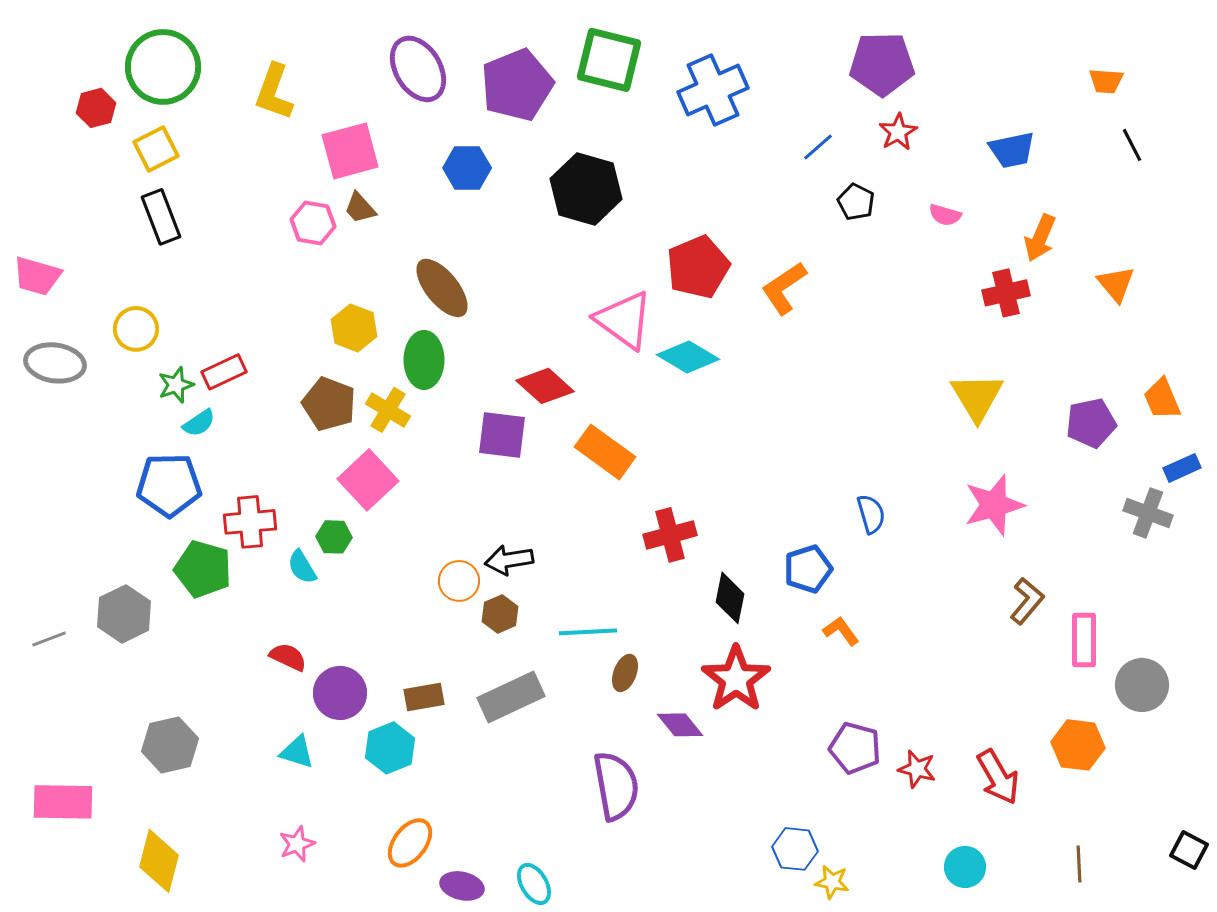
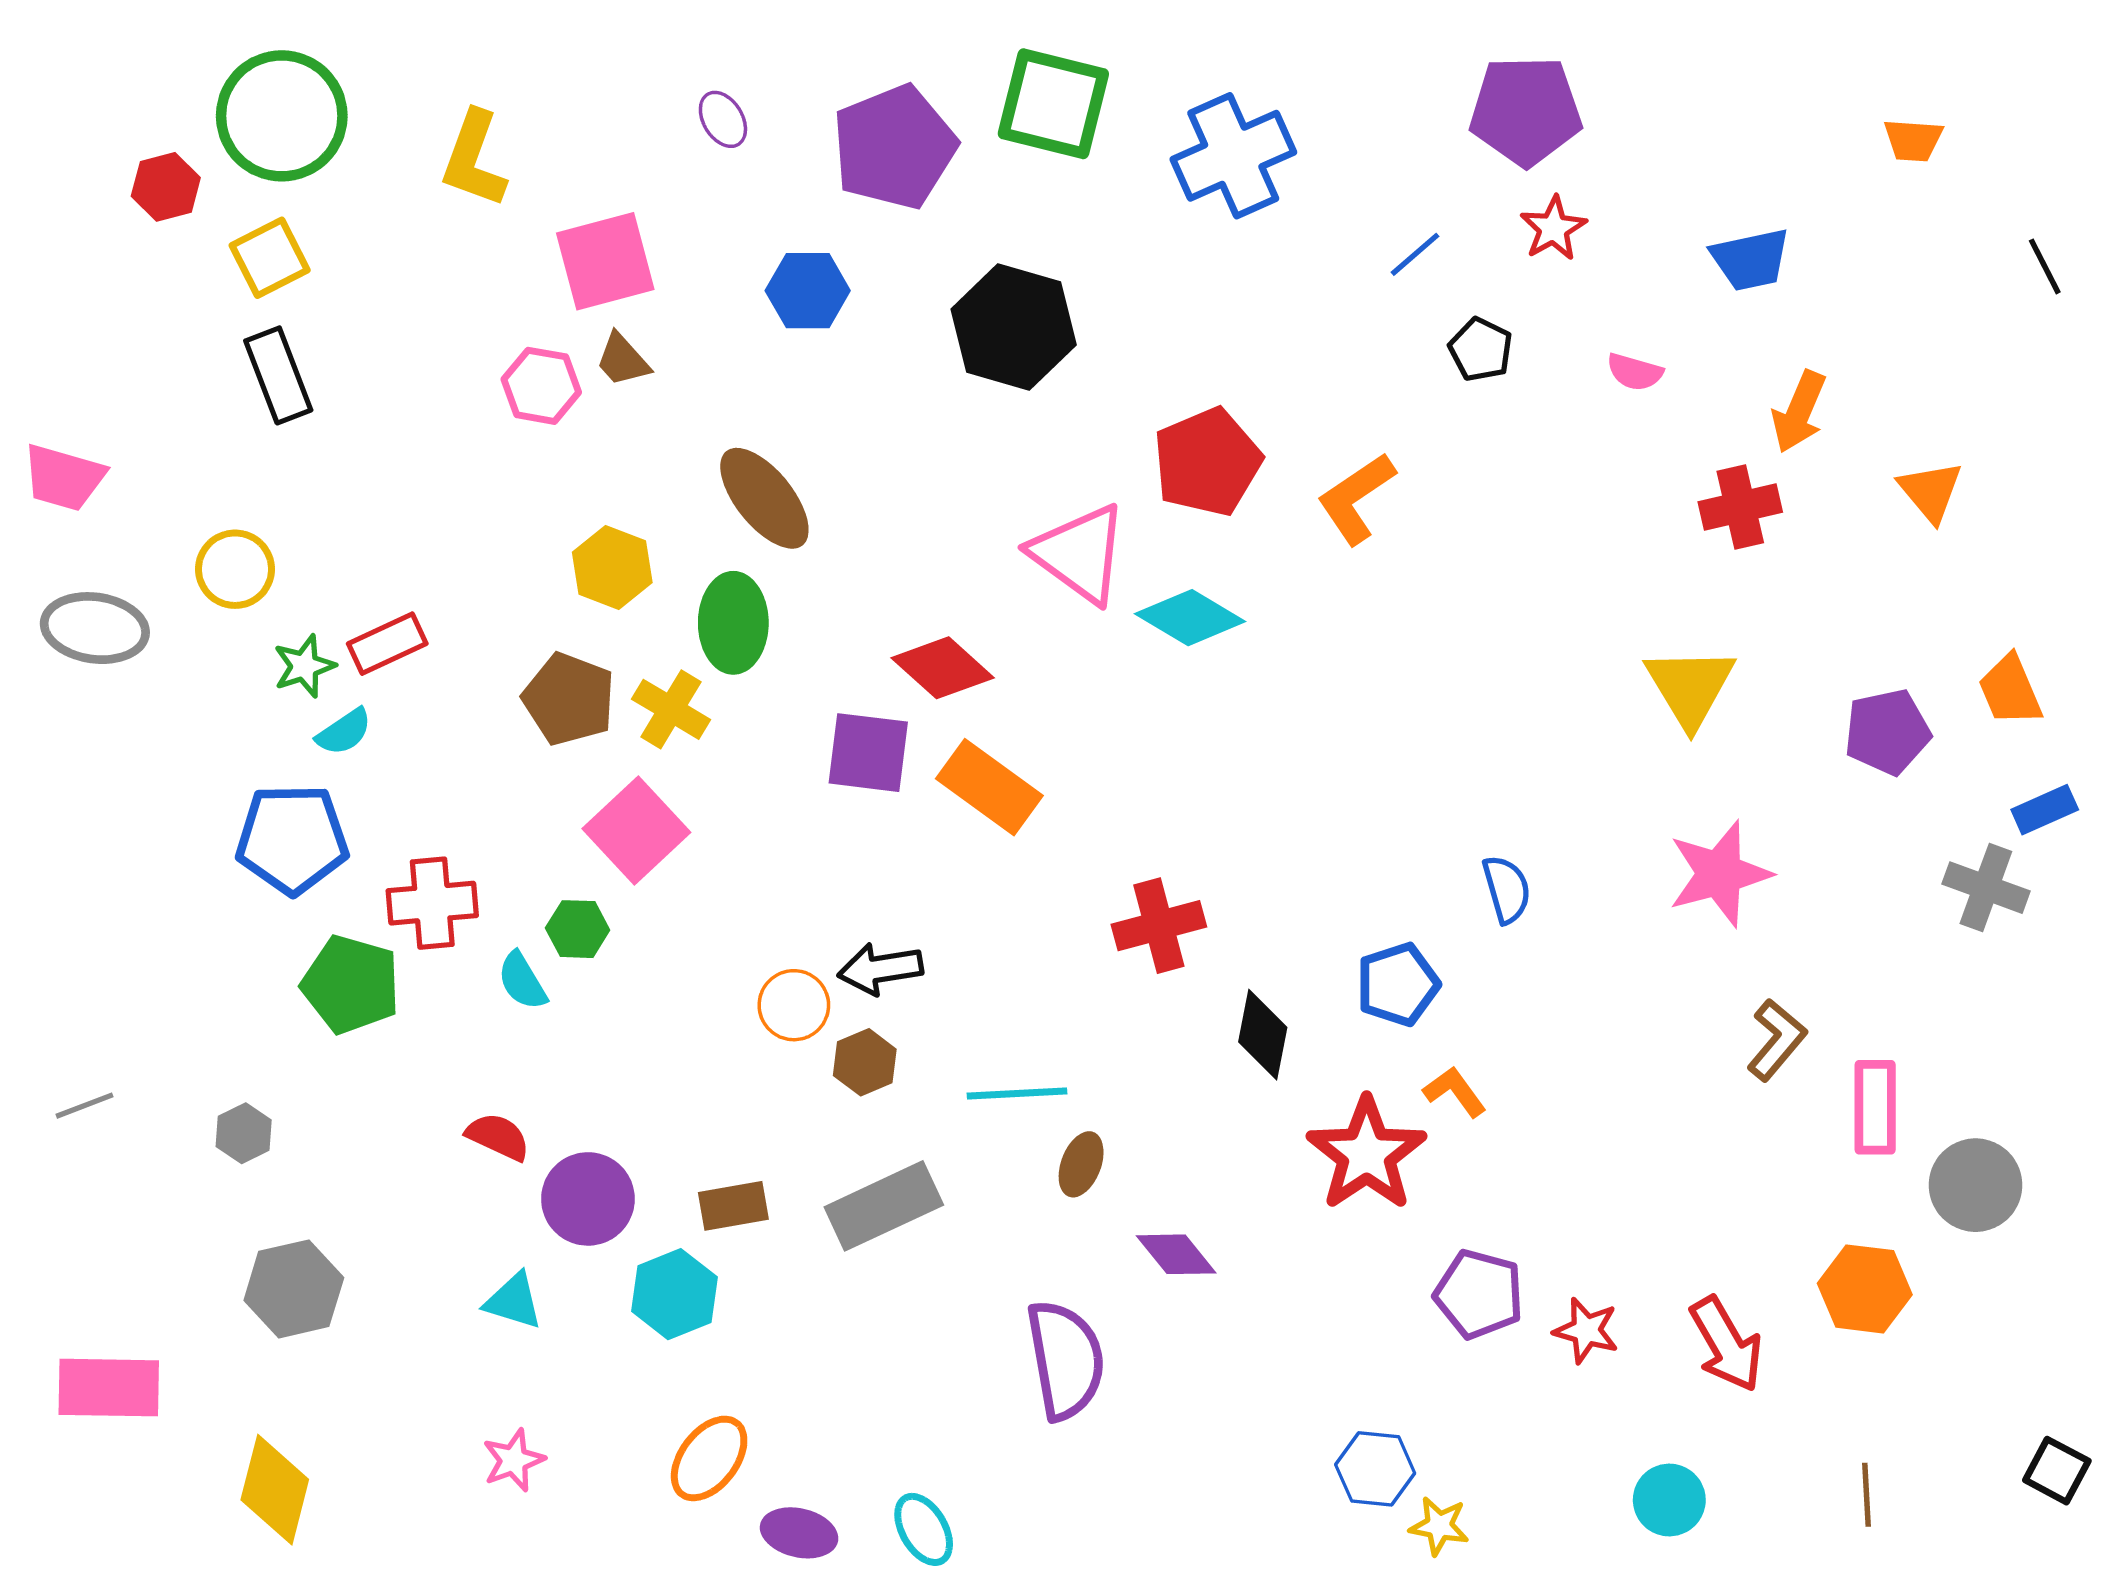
purple ellipse: (418, 69) -> (723, 119), size x0.5
black line: (1132, 145) -> (2045, 266), moved
orange rectangle: (605, 452) -> (989, 787), moved
gray hexagon: (124, 614) -> (244, 1133), moved, size x0.6
red star: (736, 679) -> (1367, 1154), moved

